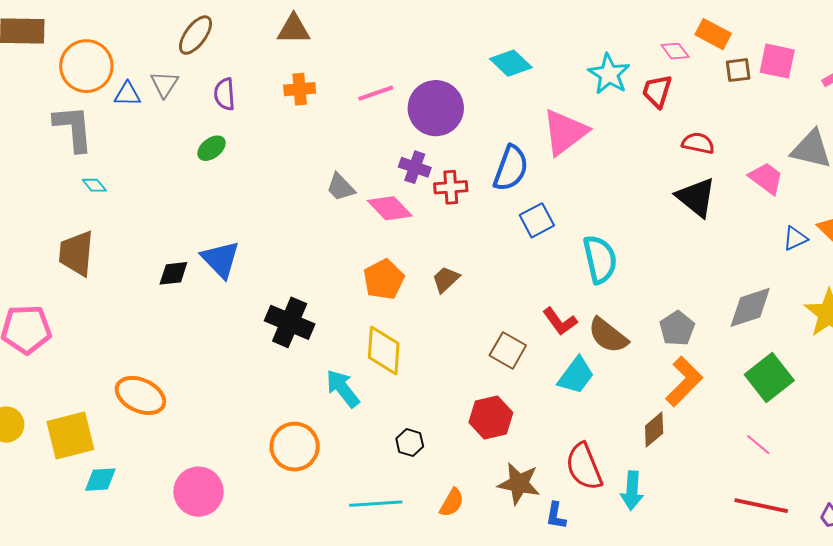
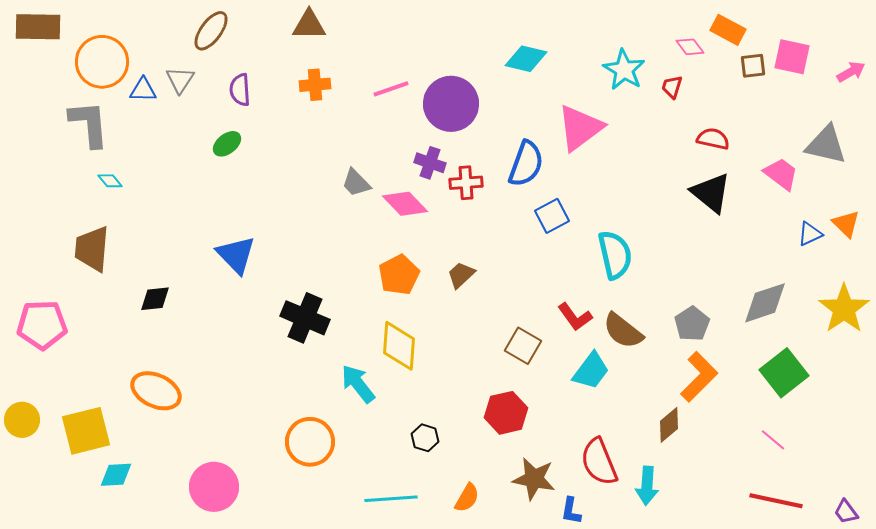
cyan diamond: (511, 63) -> (526, 59), turned -30
red trapezoid: (657, 91) -> (672, 87), size x0.7
black diamond: (173, 273) -> (155, 299), moved

